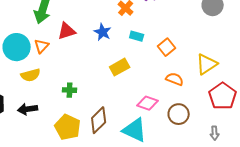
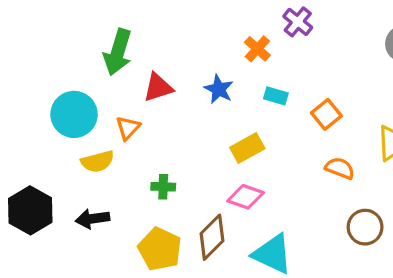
orange triangle: (42, 46) -> (128, 128), moved
pink diamond: (148, 103) -> (246, 197), moved
brown circle: (179, 114) -> (365, 227), moved

